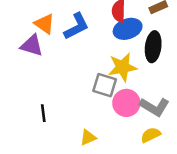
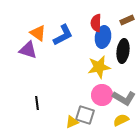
blue ellipse: (128, 29) -> (103, 37), turned -60
gray square: (105, 85) -> (85, 115), moved

